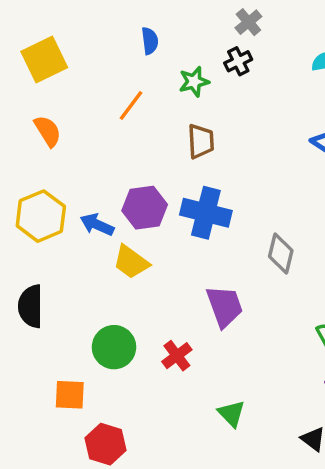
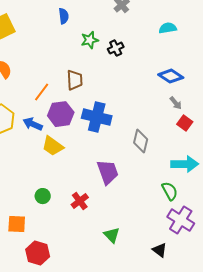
black cross: (238, 61) -> (116, 48), moved
orange line: (131, 106) -> (42, 92), moved
brown trapezoid: (201, 141) -> (75, 80), moved
green circle: (114, 347) -> (43, 196), size x0.6

